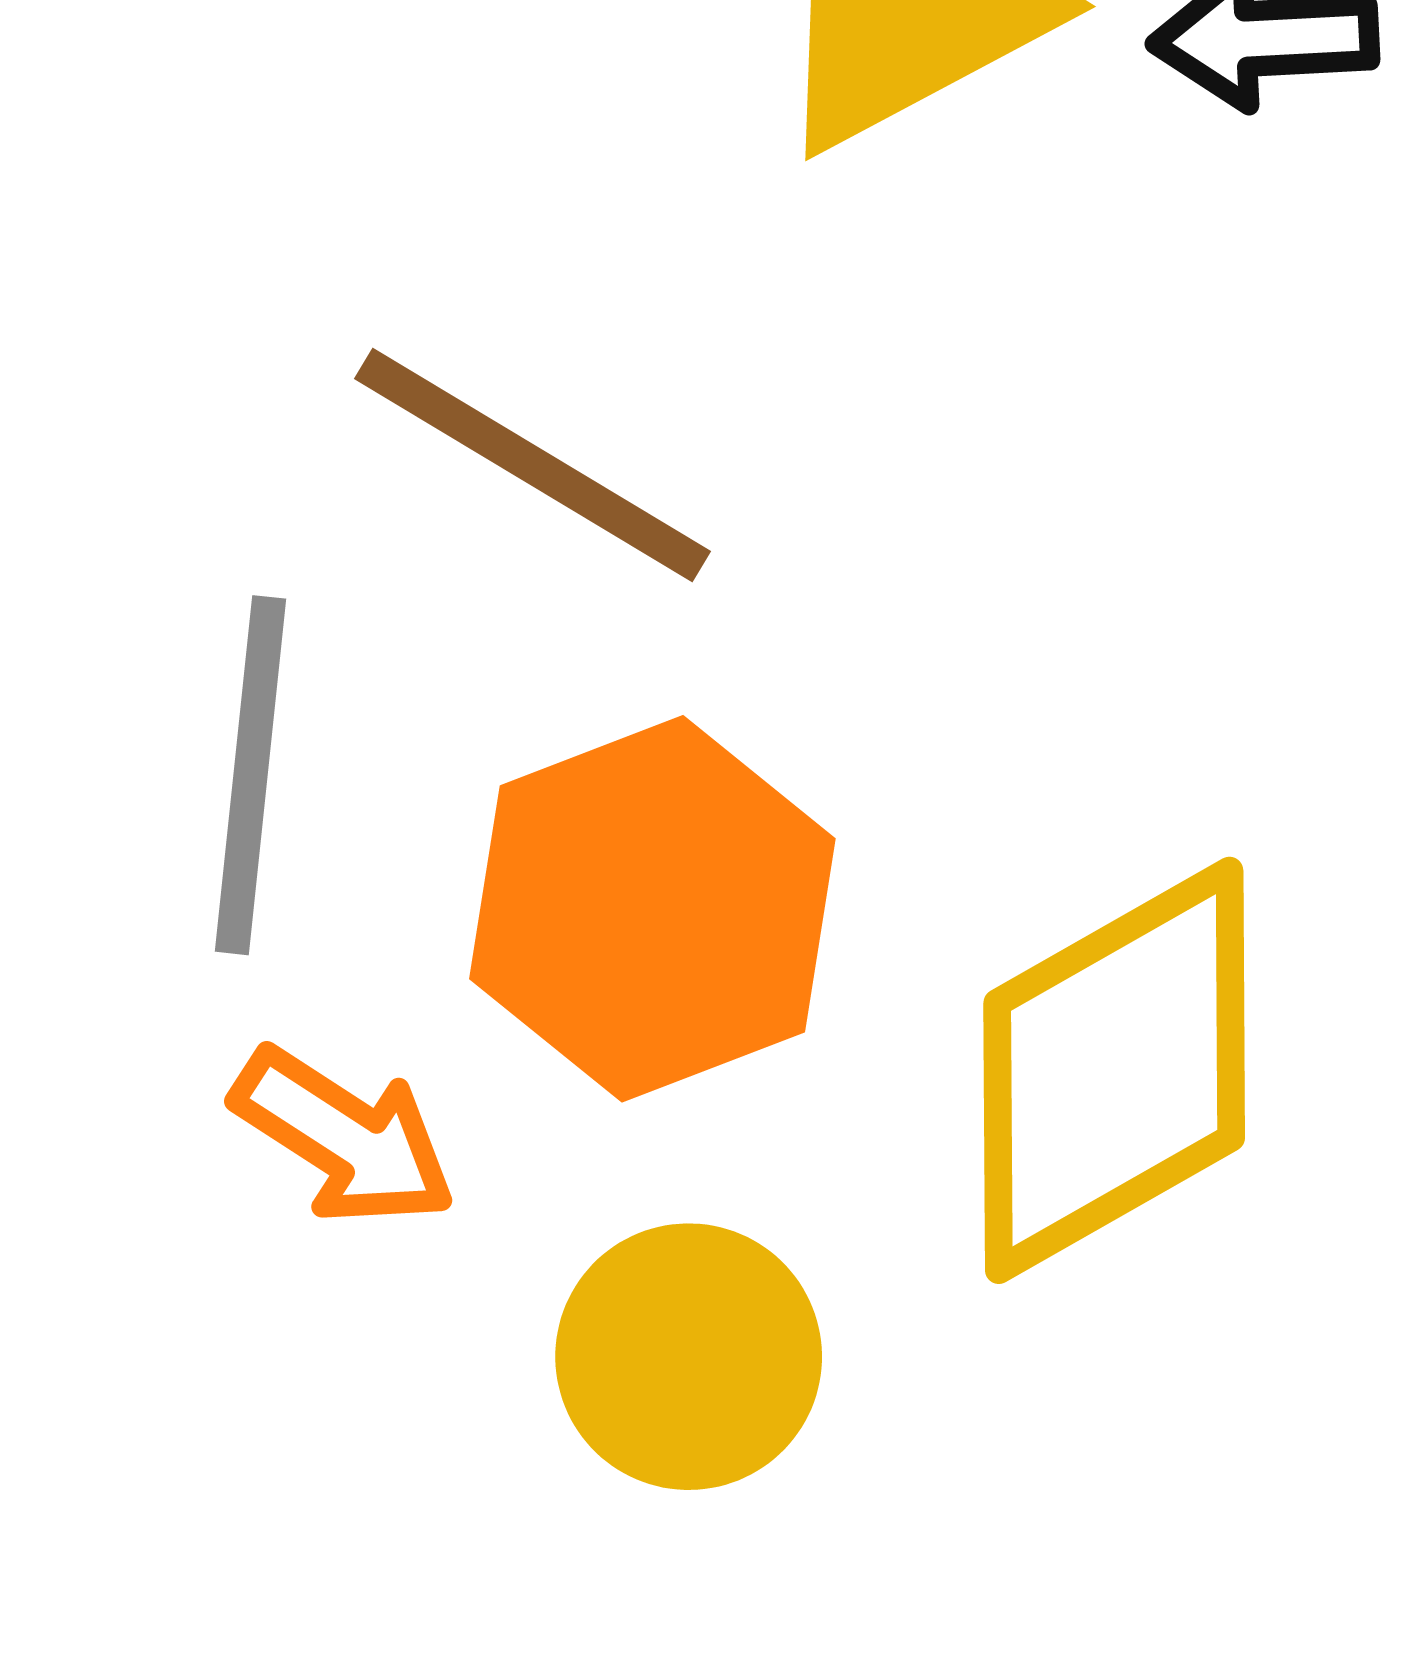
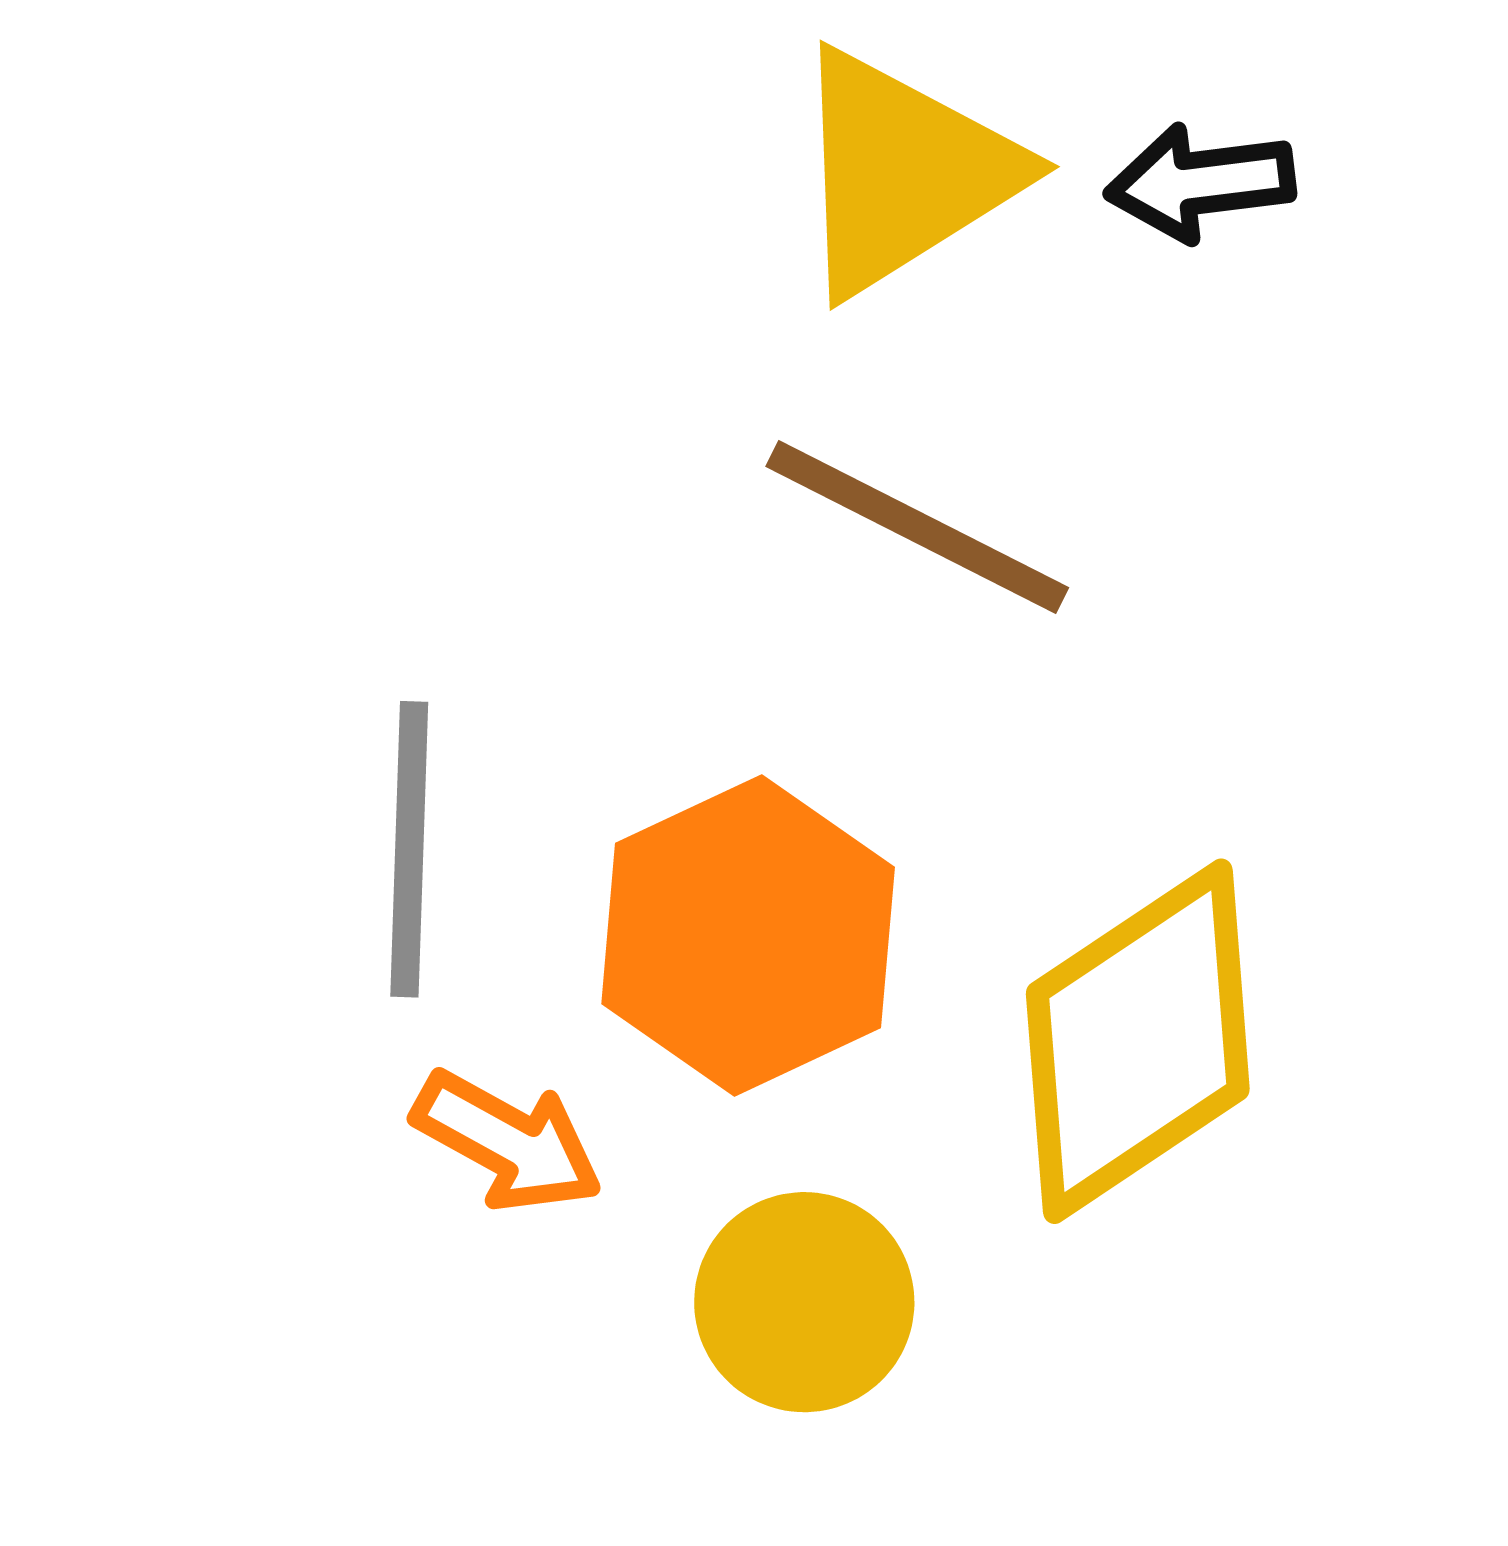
brown line: (533, 465) -> (917, 527), moved

